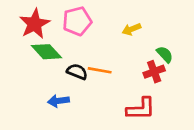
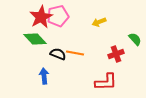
red star: (35, 24) -> (41, 17), moved
green semicircle: (165, 54) -> (135, 39), moved
blue arrow: (58, 101) -> (44, 76), turned 91

